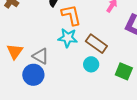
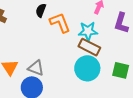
cyan star: (68, 38) -> (88, 31), moved
cyan circle: (91, 64) -> (87, 68), size x1.6

